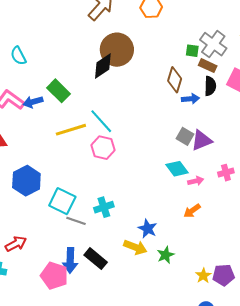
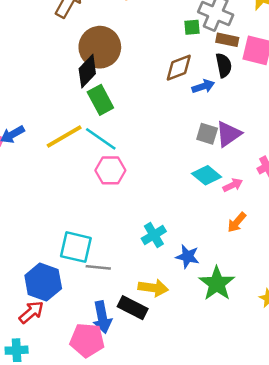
brown rectangle: (208, 66) -> (227, 40), moved
brown diamond: (175, 80) -> (179, 68), turned 65
green rectangle: (59, 91) -> (100, 100), moved, turned 30
yellow line: (71, 130) -> (64, 136), moved
blue hexagon: (26, 181) -> (43, 282), moved
cyan cross: (104, 207) -> (154, 235), moved
yellow arrow: (135, 247) -> (153, 288), moved
green star: (166, 255) -> (217, 284), size x1.6

